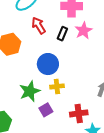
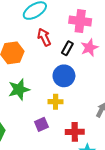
blue circle: (48, 64) -> (64, 76), moved
green star: (30, 91) -> (19, 89), moved

